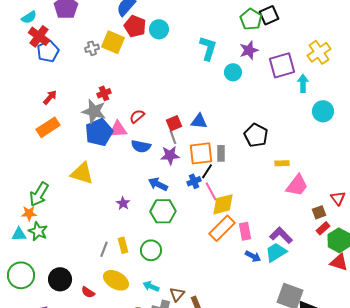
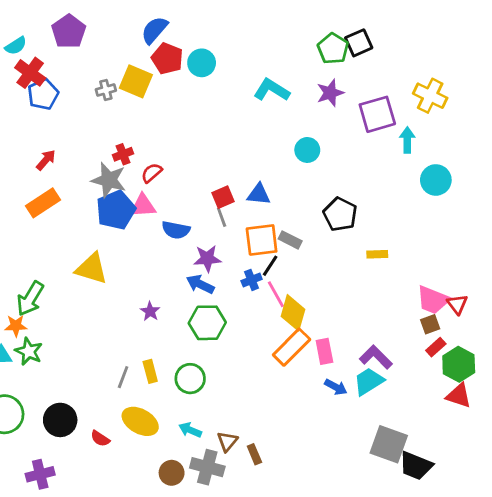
cyan L-shape: (208, 48) -> (272, 90), turned -75
yellow cross: (319, 52) -> (430, 96), turned -30
cyan circle: (233, 72) -> (307, 150), moved
red semicircle: (137, 116) -> (152, 173), moved
gray rectangle: (221, 153) -> (290, 240), turned -63
purple star: (170, 155) -> (207, 259), moved
pink trapezoid: (297, 185) -> (433, 300), moved, turned 75
yellow diamond: (223, 204) -> (293, 313), turned -60

